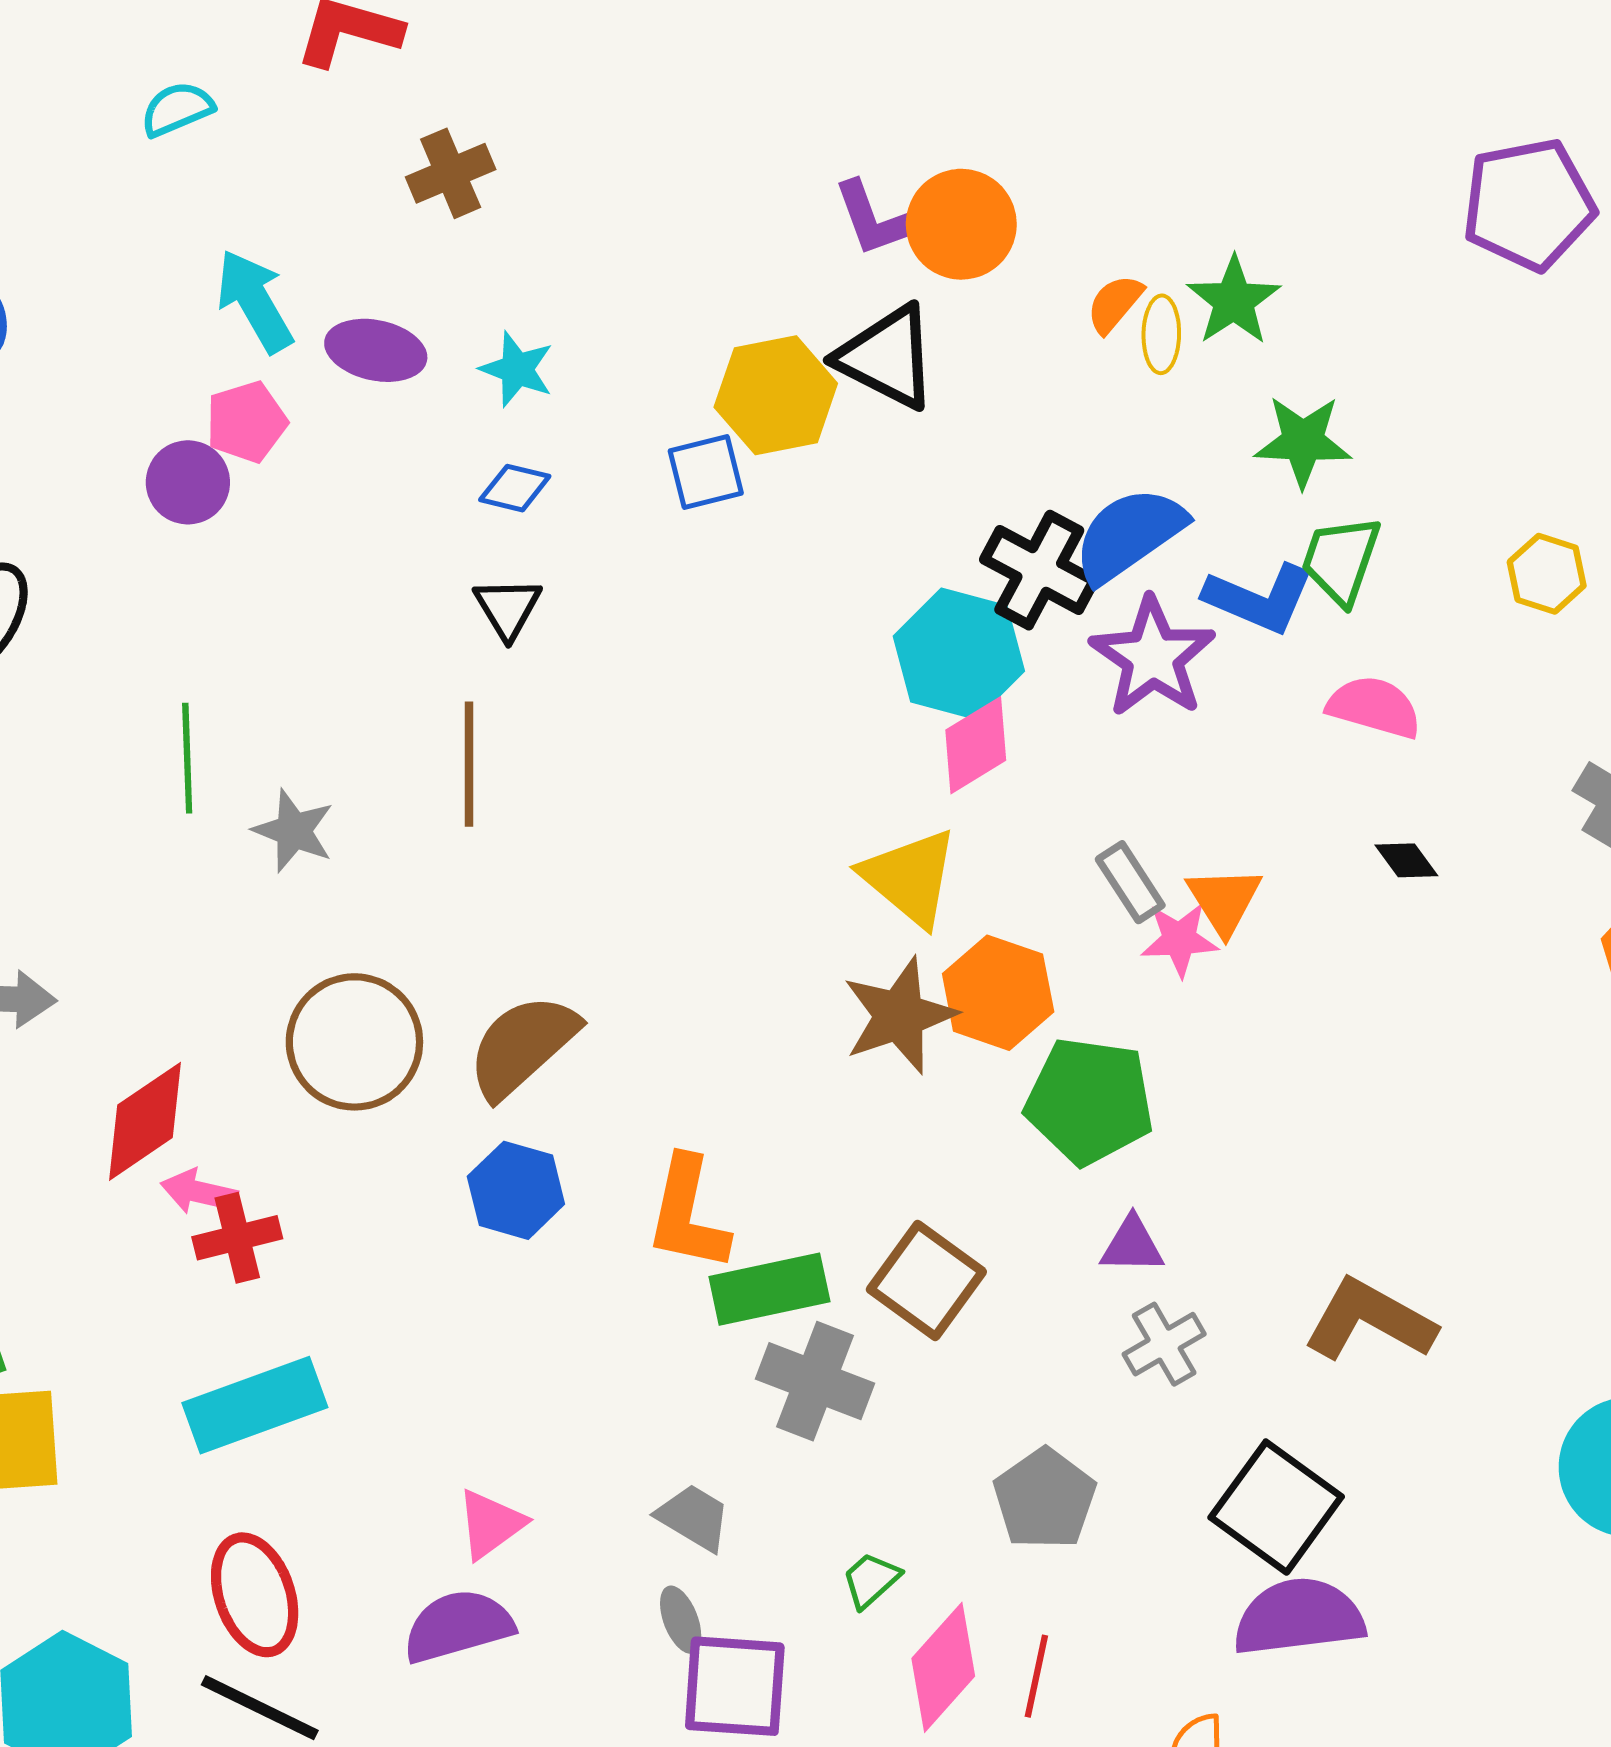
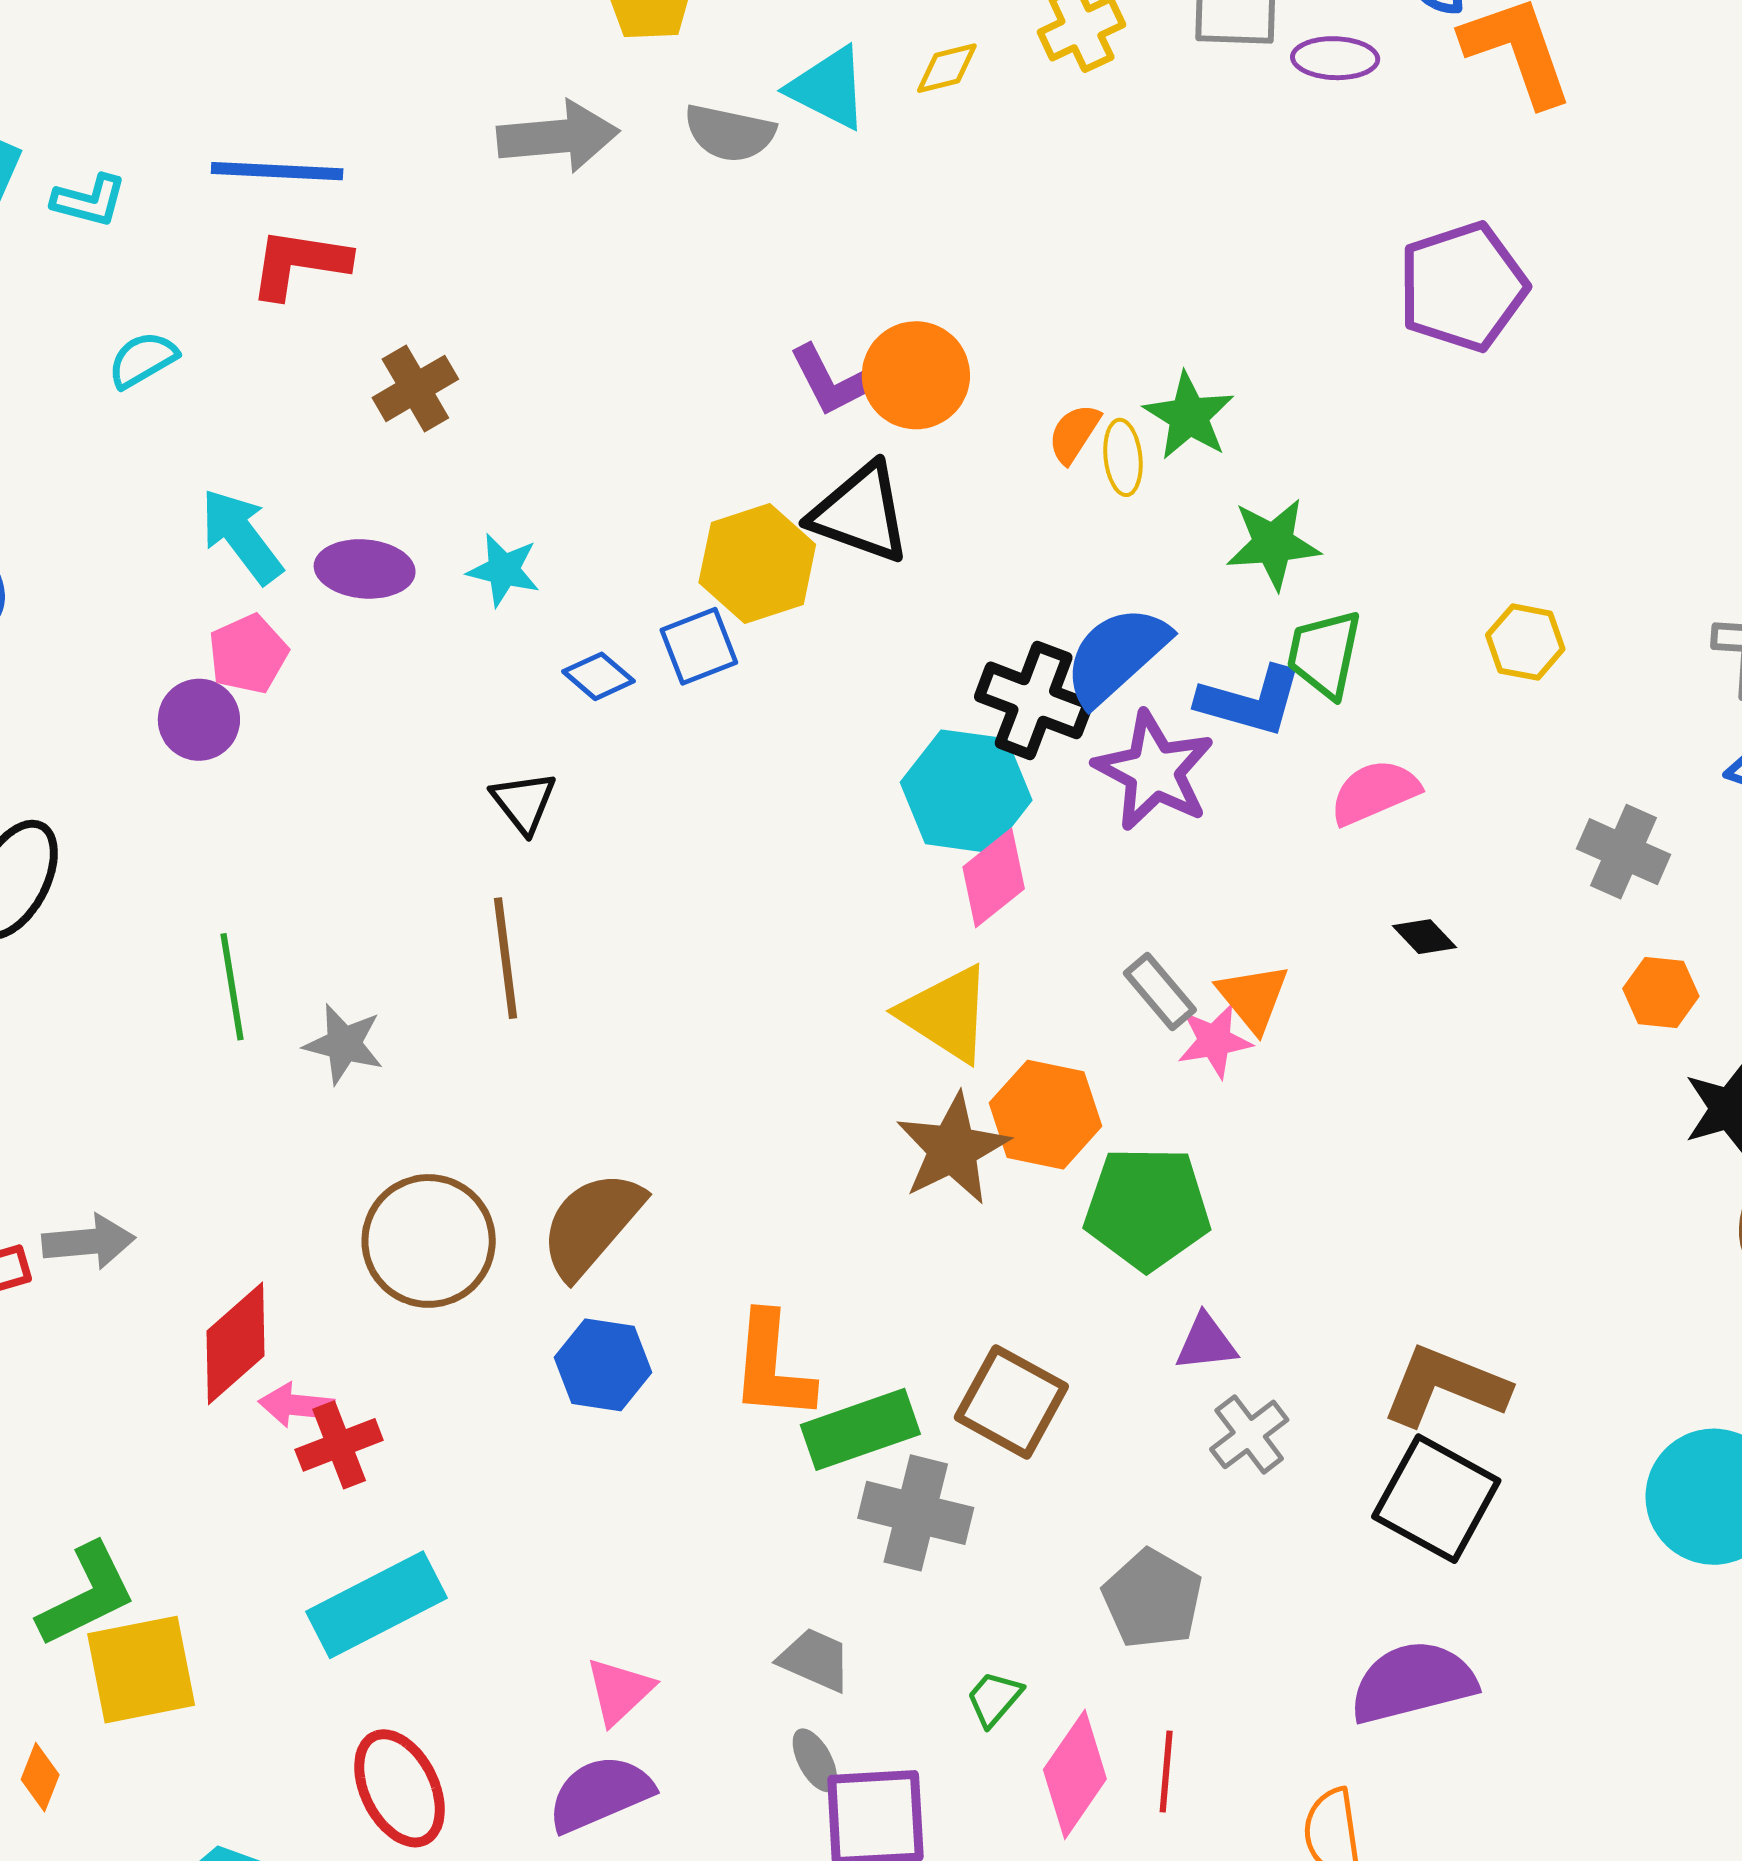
blue diamond: (515, 488) -> (599, 676), moved, turned 34
pink semicircle: (1374, 707) -> (1375, 792), turned -32
black square: (1276, 1507) -> (1436, 1499), moved

